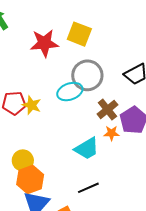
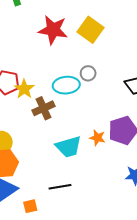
gray circle: (87, 75) -> (88, 73), size x0.5
brown cross: (107, 109) -> (44, 108), moved

